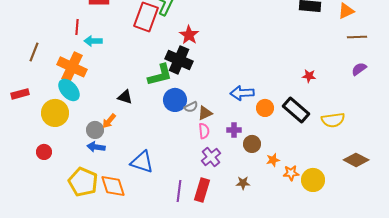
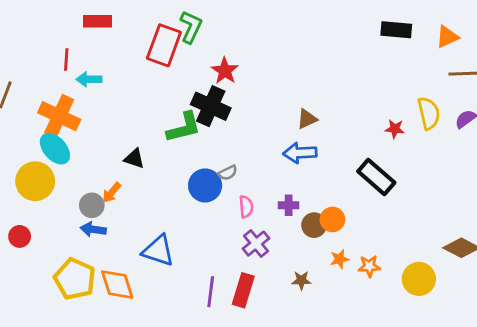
blue circle: (175, 100) -> (205, 185), moved
orange circle: (265, 108) -> (332, 219), moved
brown triangle: (205, 113) -> (307, 119), moved
yellow semicircle: (333, 120) -> (429, 113), moved, turned -95
orange star: (273, 160) -> (340, 259), moved
yellow circle: (313, 180) -> (419, 279), moved

